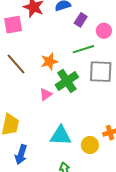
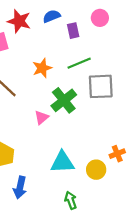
purple rectangle: (81, 20) -> (73, 31), turned -40
pink circle: (104, 31) -> (100, 18), moved
orange star: (49, 62) -> (42, 68), moved

